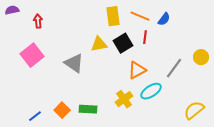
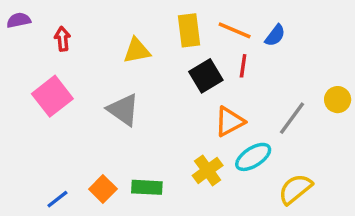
yellow triangle: (99, 44) -> (137, 51), moved
yellow semicircle: (194, 110) -> (295, 189), moved

